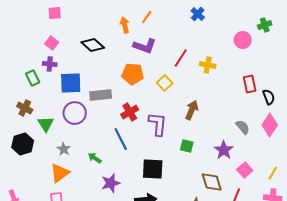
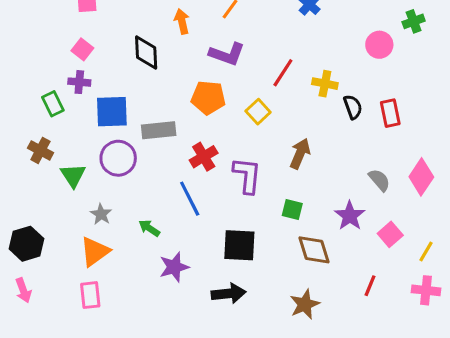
orange arrow: (125, 25) -> (182, 21), moved
black diamond: (93, 45) -> (146, 52), turned 45
black semicircle: (269, 97) -> (353, 107), moved
black hexagon: (23, 144) -> (26, 244), moved
pink square: (245, 170) -> (390, 234), moved
brown diamond: (212, 182) -> (314, 250), moved

